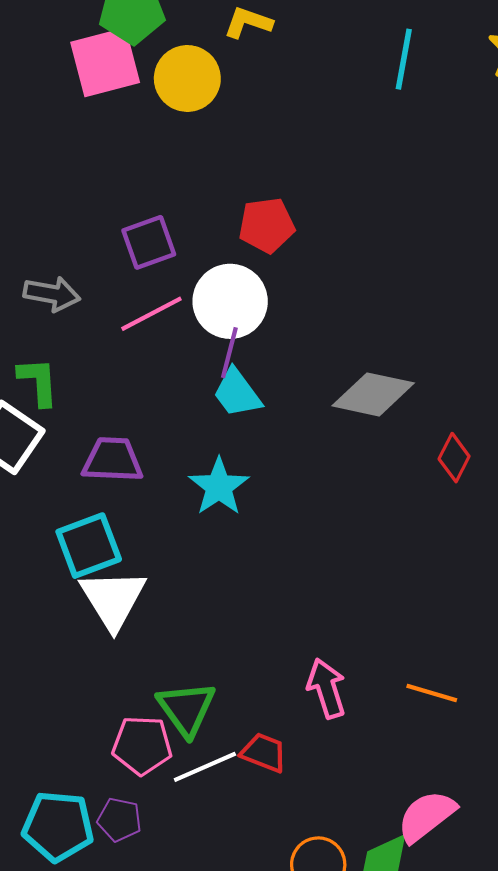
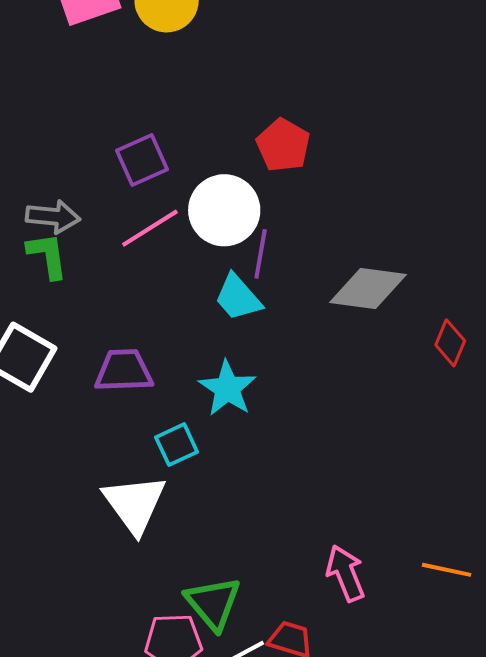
red pentagon: (267, 225) -> (283, 145), moved, turned -30
purple line: (229, 353) -> (261, 254), moved
green L-shape: (38, 382) -> (47, 256), moved
cyan square: (89, 546) -> (177, 445), moved, size x0.7

